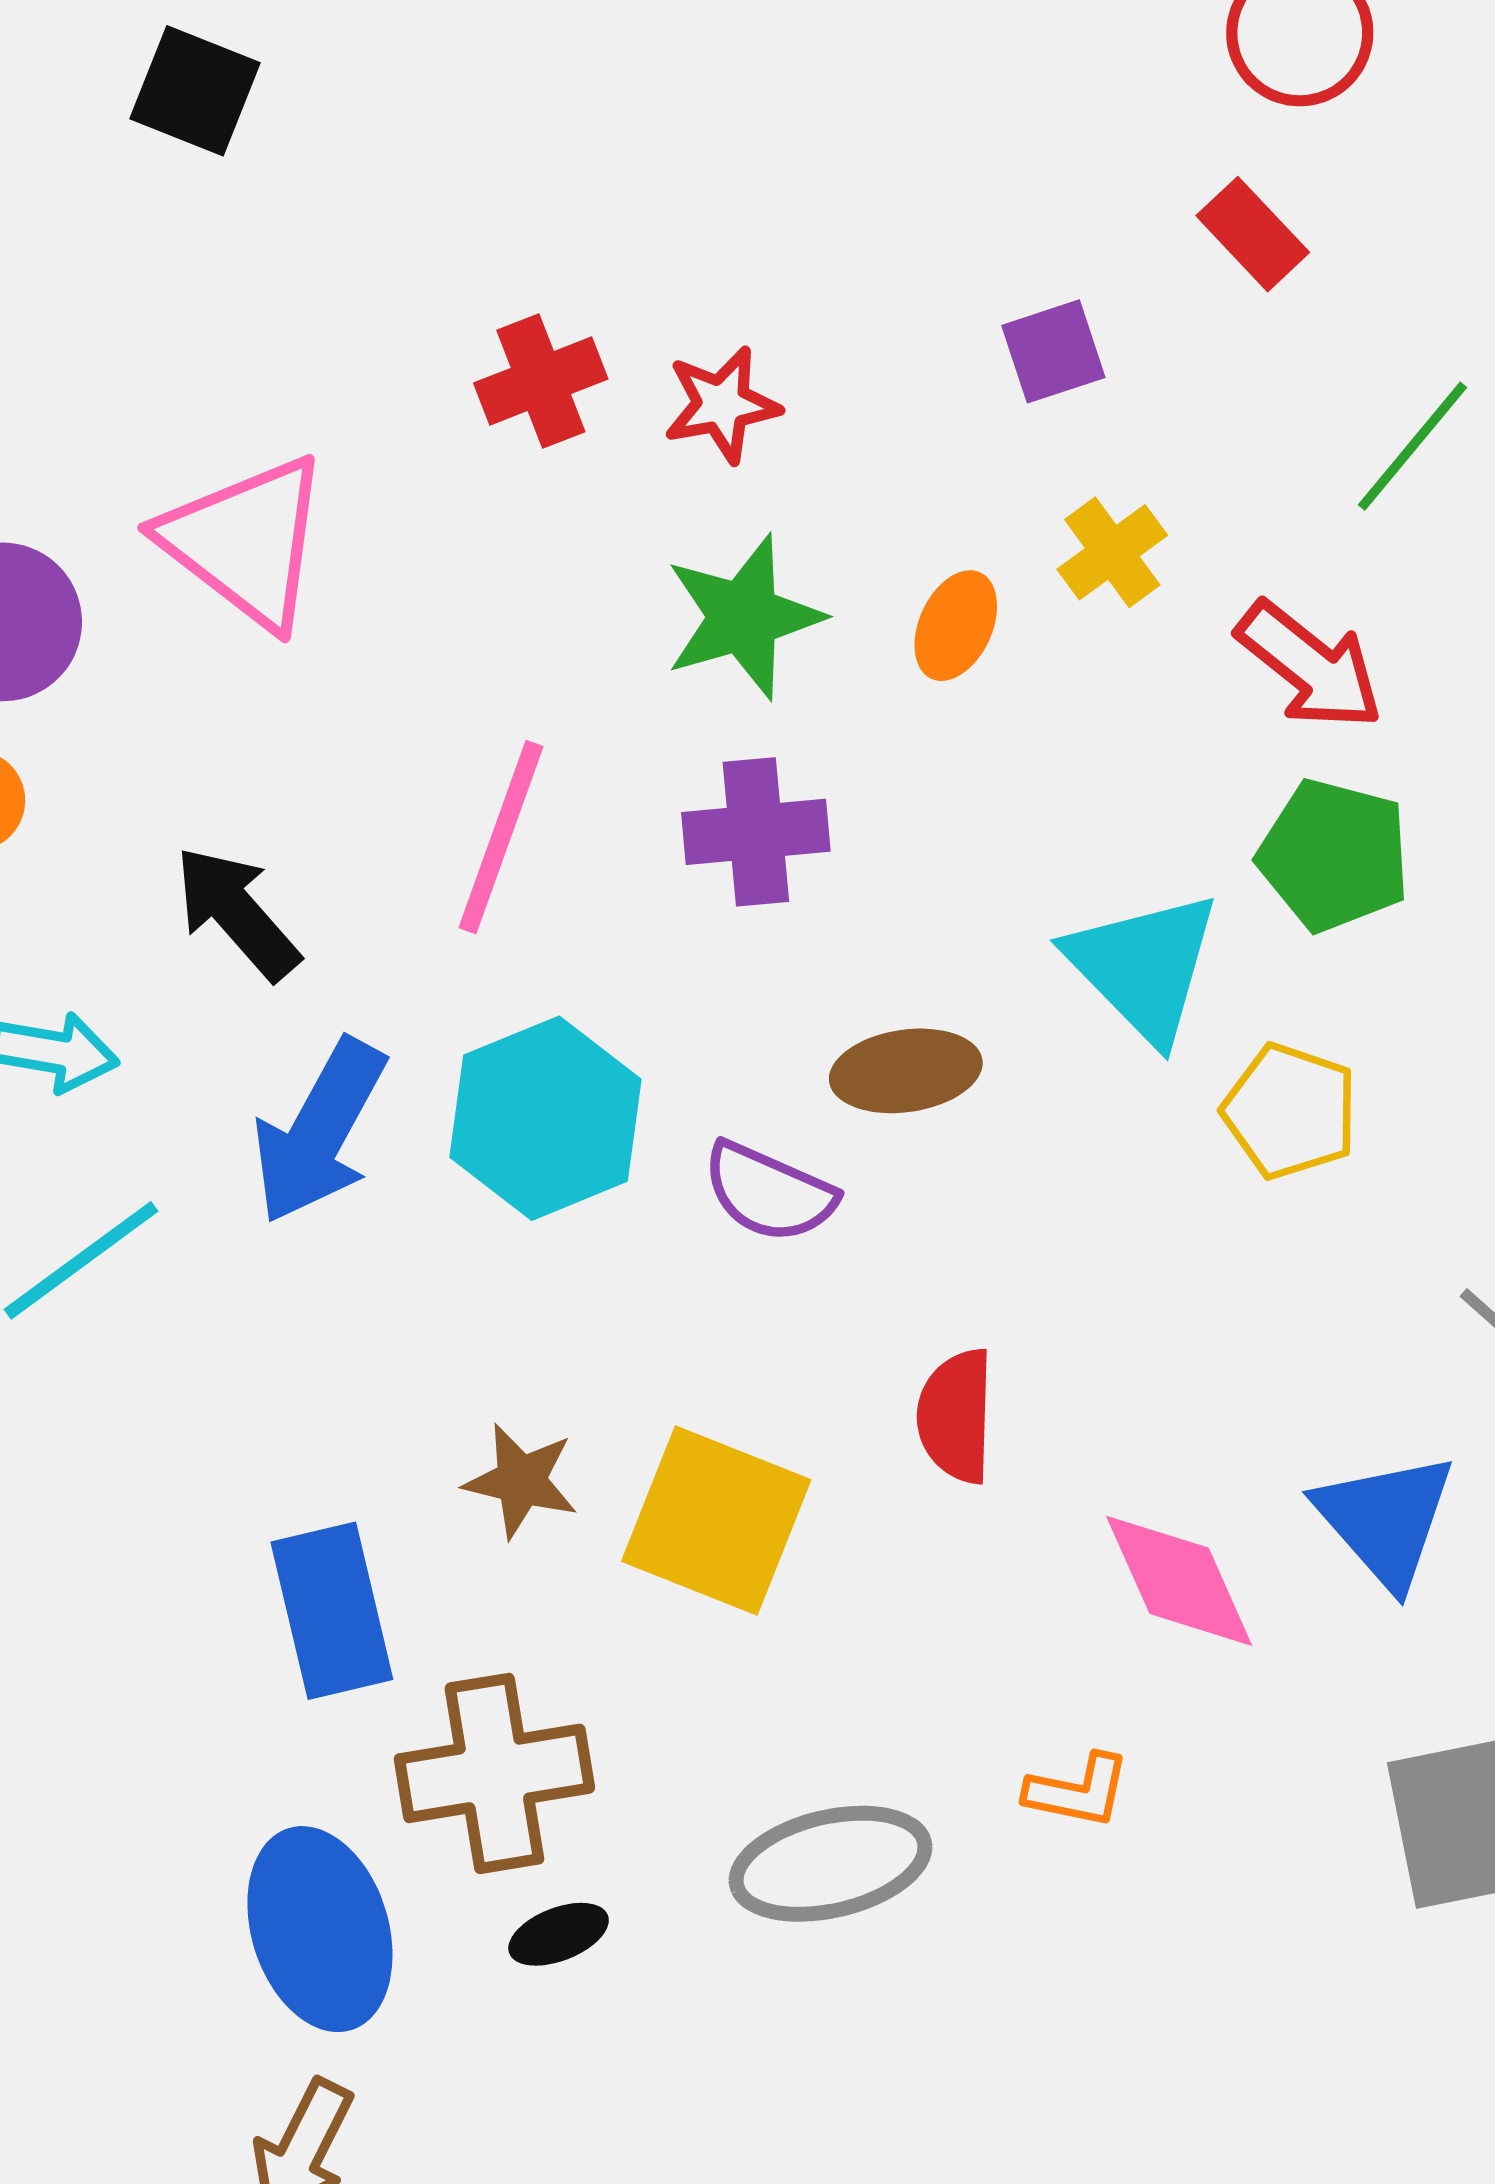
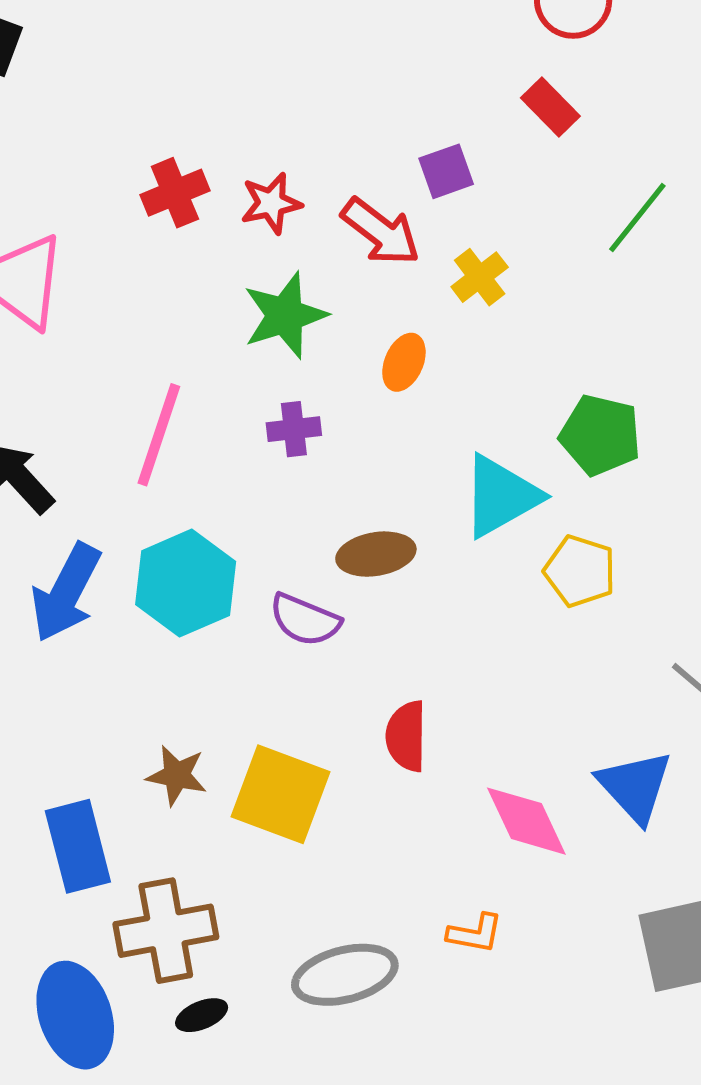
orange ellipse: (956, 626) -> (404, 362), moved
red arrow: (1310, 666) -> (381, 232), moved
purple cross: (756, 832) -> (294, 429), size x0.7
cyan triangle: (1144, 966) -> (501, 496), turned 46

